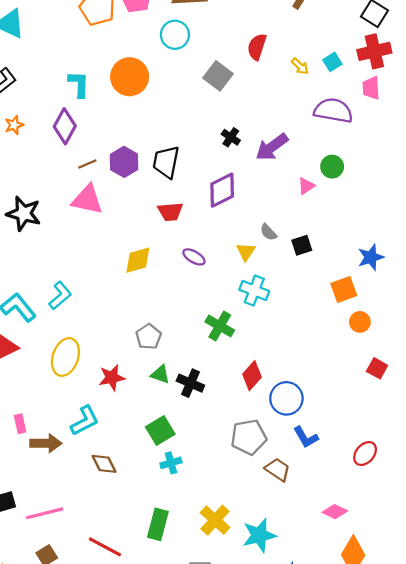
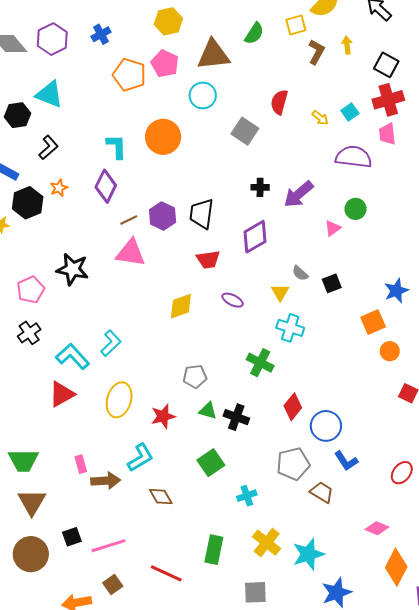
black cross: (231, 137) -> (260, 187), turned -30
gray pentagon: (149, 337) -> (195, 376), turned 30
cyan cross: (171, 463) -> (247, 496), moved

